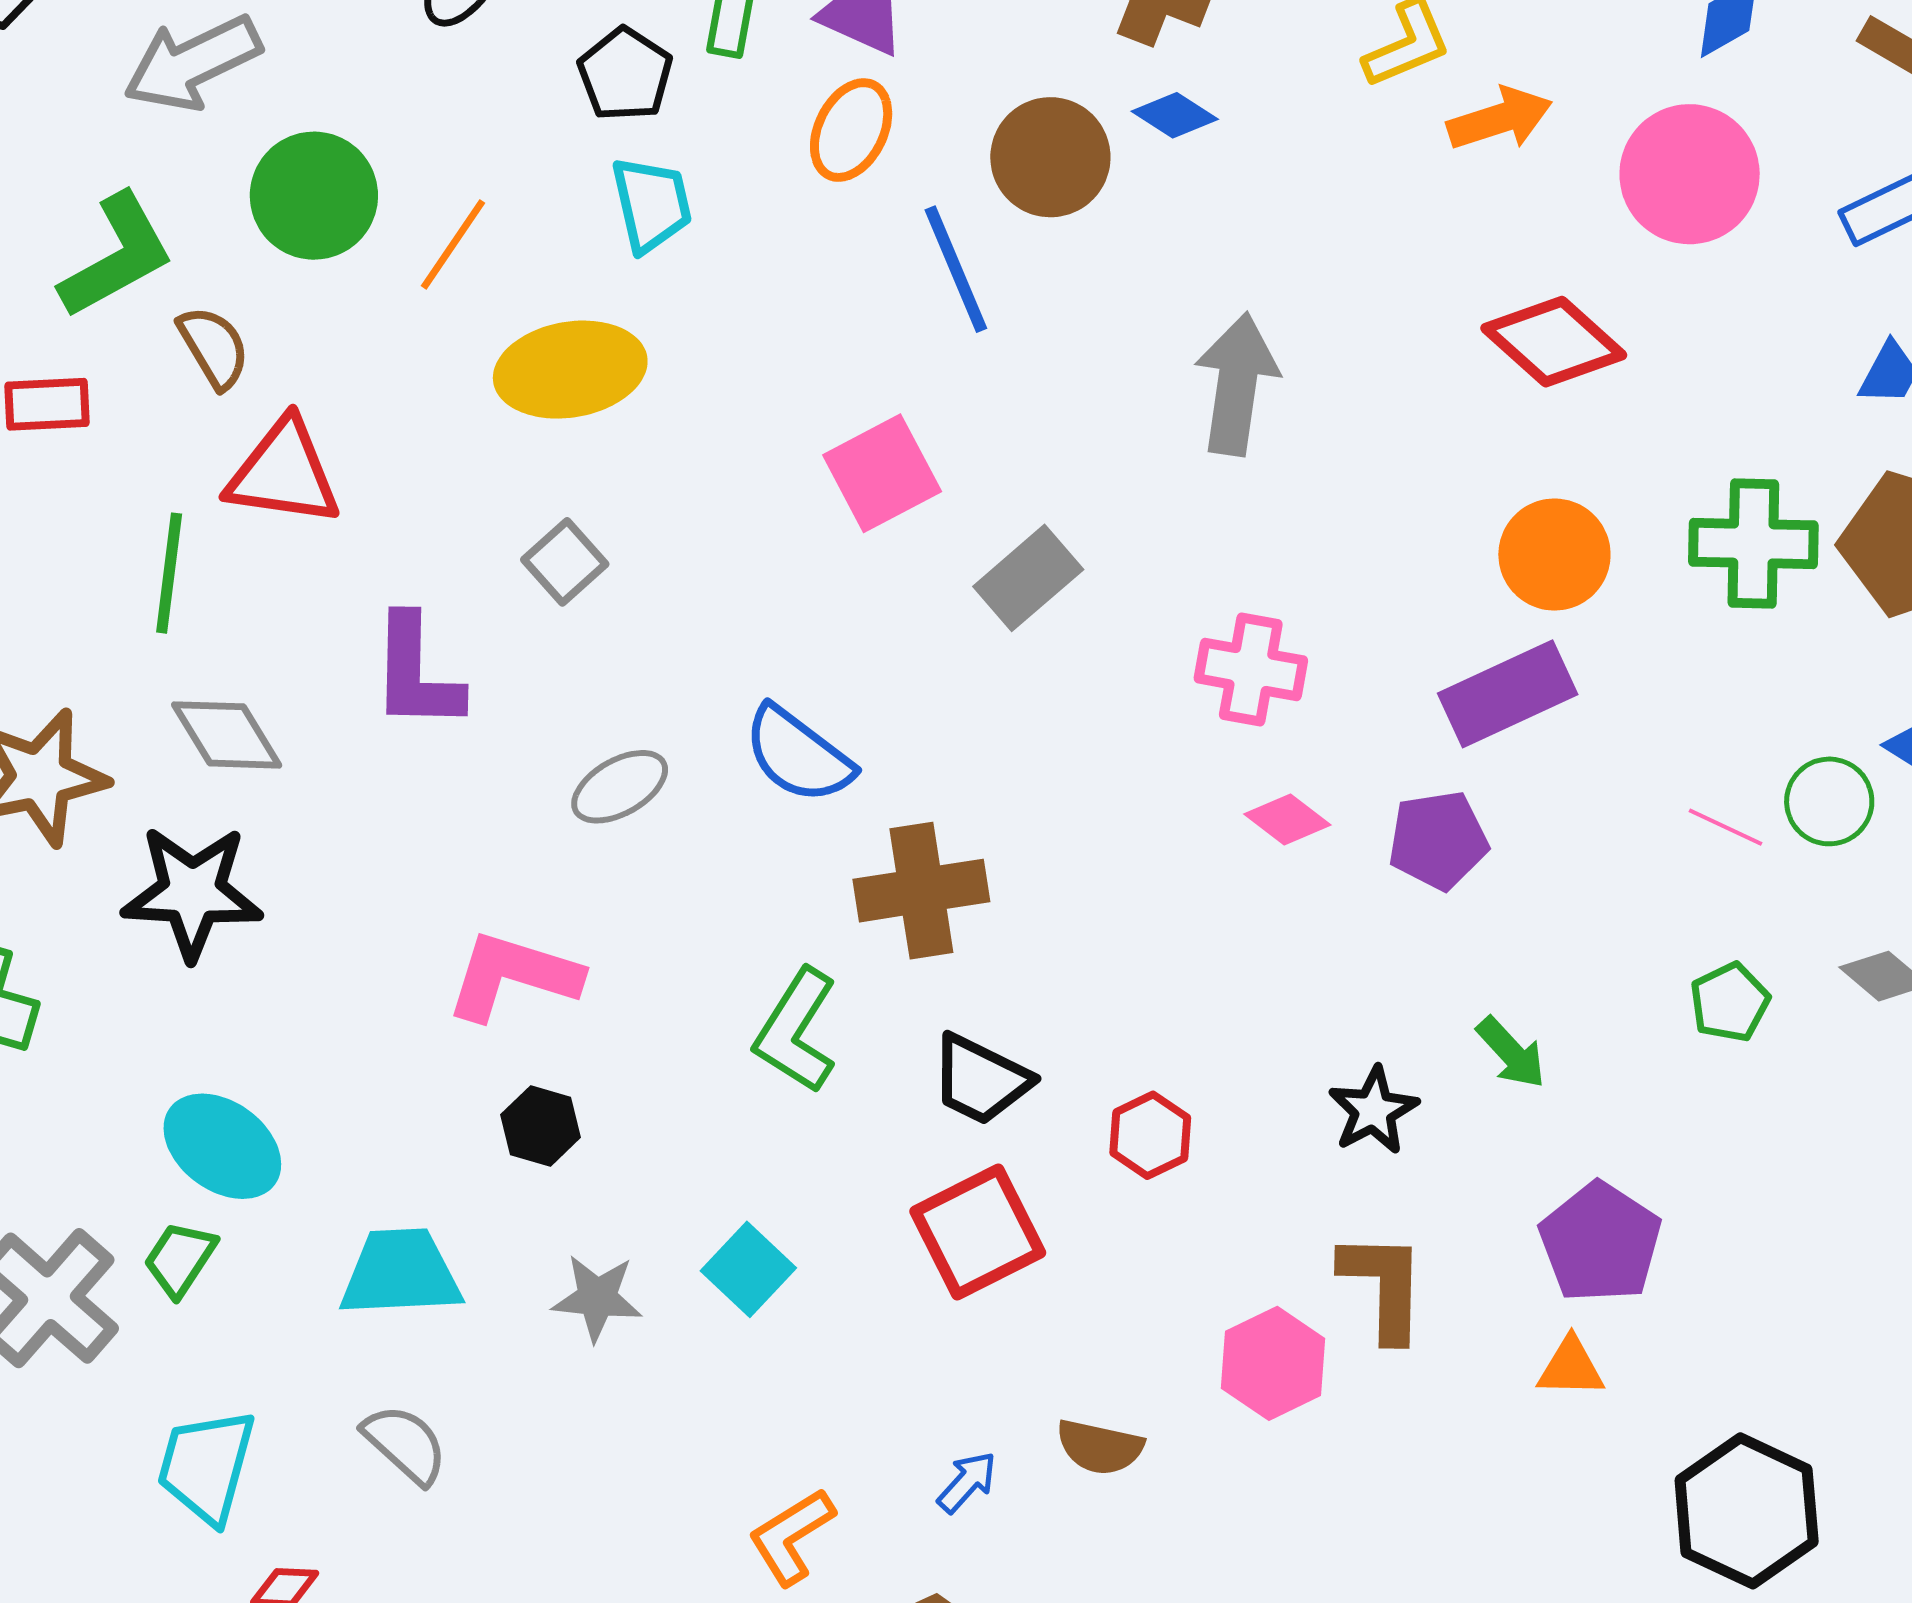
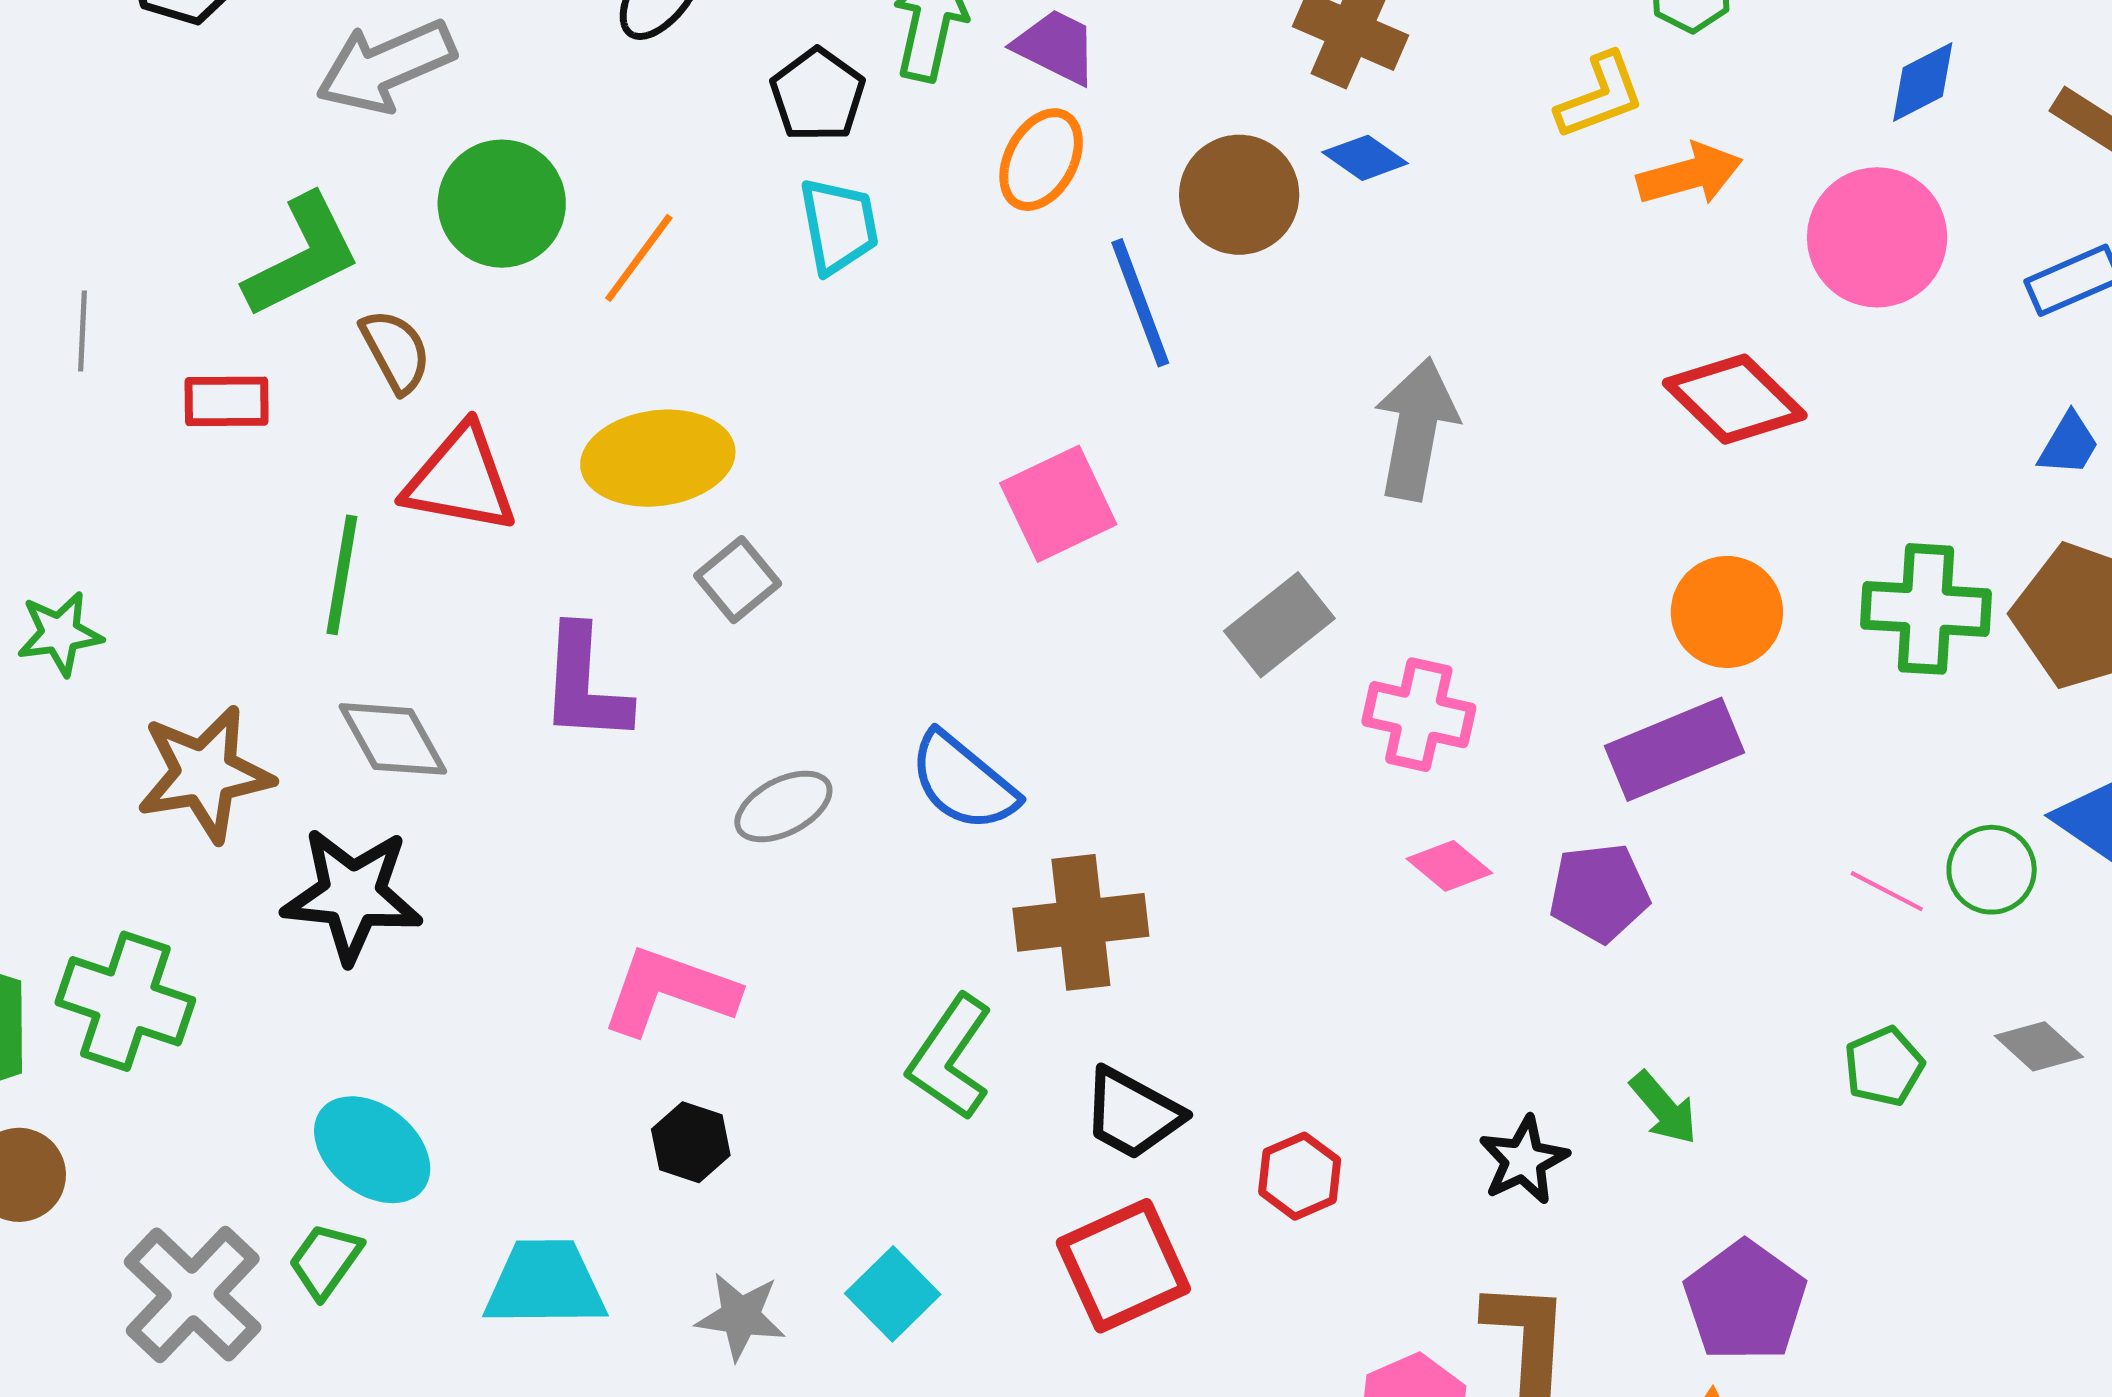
yellow ellipse: (570, 370) -> (658, 458), moved
gray rectangle: (1028, 578) -> (1279, 625), moved

